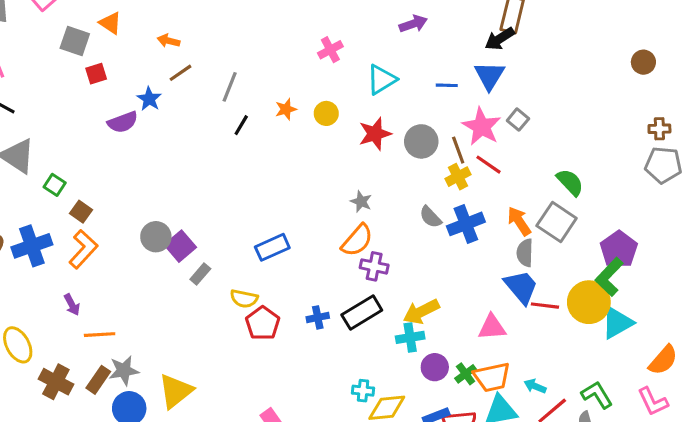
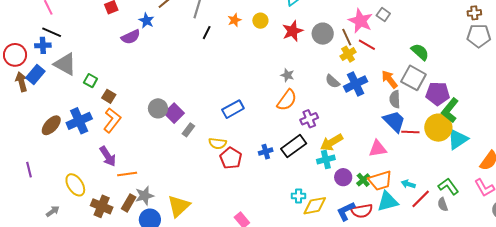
purple pentagon: (619, 249) -> (438, 94), moved, turned -30
purple cross: (374, 266) -> (309, 119), moved, turned -30
purple arrow: (72, 305) -> (108, 156), size x1.5

